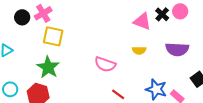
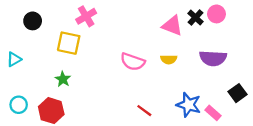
pink cross: (43, 13) -> (86, 16), moved
pink semicircle: (105, 64) -> (133, 62), moved
green star: (48, 67) -> (63, 79), size x0.6

